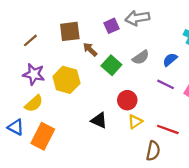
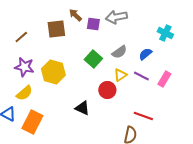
purple square: (111, 26) -> (93, 24), turned 32
brown arrow: (90, 49) -> (75, 15), moved
yellow triangle: (135, 122) -> (120, 75), moved

